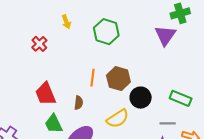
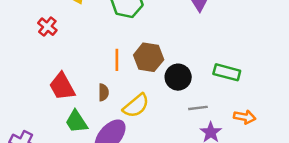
yellow semicircle: (118, 119) -> (136, 106), moved
gray line: (168, 123) -> (198, 108), moved

